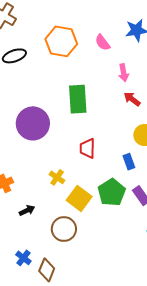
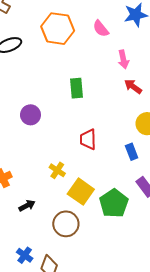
green rectangle: (78, 99) -> (77, 88), size x0.7
purple circle: (33, 123) -> (30, 115), size x0.6
green pentagon: (112, 192) -> (114, 203), moved

